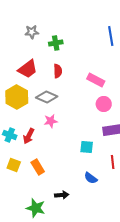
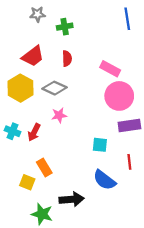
pink circle: (104, 104) -> (119, 96), size x1.6
yellow square: (14, 165) -> (27, 182), moved
blue semicircle: (91, 178) -> (104, 180), size x1.5
black arrow: (62, 195) -> (72, 199), size x1.5

